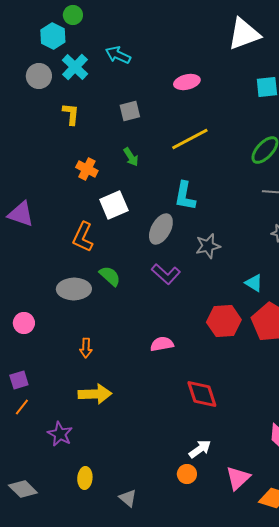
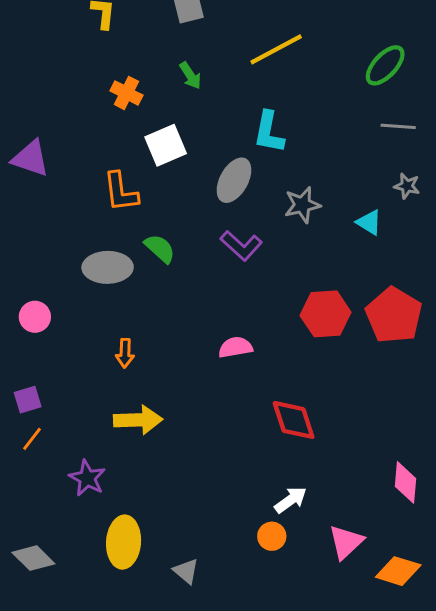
orange L-shape: (83, 237) -> (121, 192), turned -32
cyan triangle: (254, 283) -> (369, 222), moved
yellow ellipse: (85, 478) -> (124, 542), size x1.6

